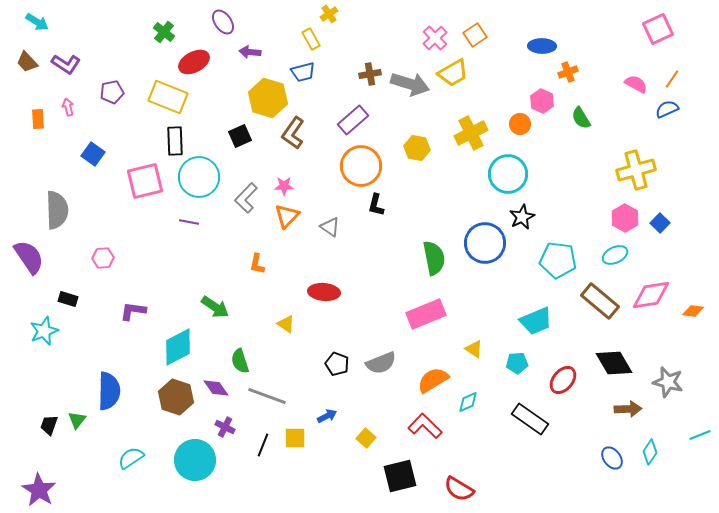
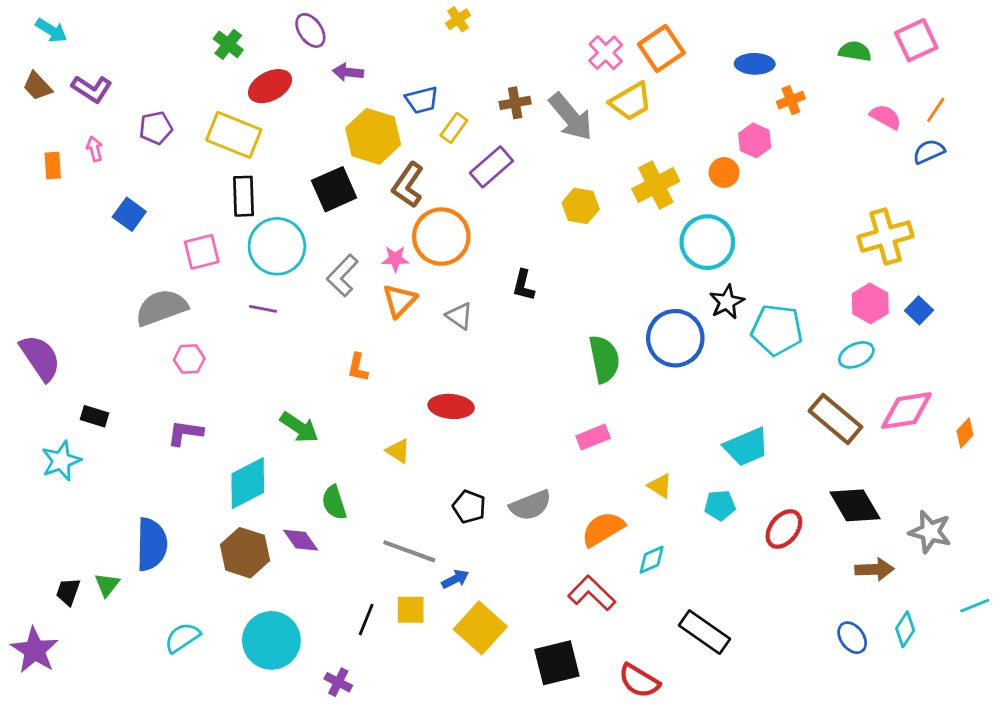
orange square: (475, 35) -> (661, 49), size x1.4
yellow rectangle: (311, 39) -> (454, 128), moved, turned 65
gray arrow: (410, 84) -> (571, 117), turned 33
green semicircle: (581, 118) -> (855, 51), moved, turned 130
black square: (240, 136) -> (334, 189), size x1.4
orange circle: (361, 166) -> (441, 237), moved
pink square: (145, 181) -> (202, 252), size x0.7
gray semicircle: (57, 210) -> (161, 308), moved, turned -108
pink hexagon: (103, 258) -> (189, 359), moved
cyan pentagon: (558, 260) -> (777, 330), moved
orange diamond: (693, 311) -> (965, 433), turned -55
pink rectangle: (426, 314) -> (593, 437), size x0.6
gray line: (267, 396) -> (409, 551), moved
black rectangle: (530, 419) -> (705, 632), moved
purple cross: (225, 427) -> (338, 682), moved
yellow square: (366, 438) -> (480, 628), moved, size x1.8
purple star: (39, 490) -> (35, 650), moved

